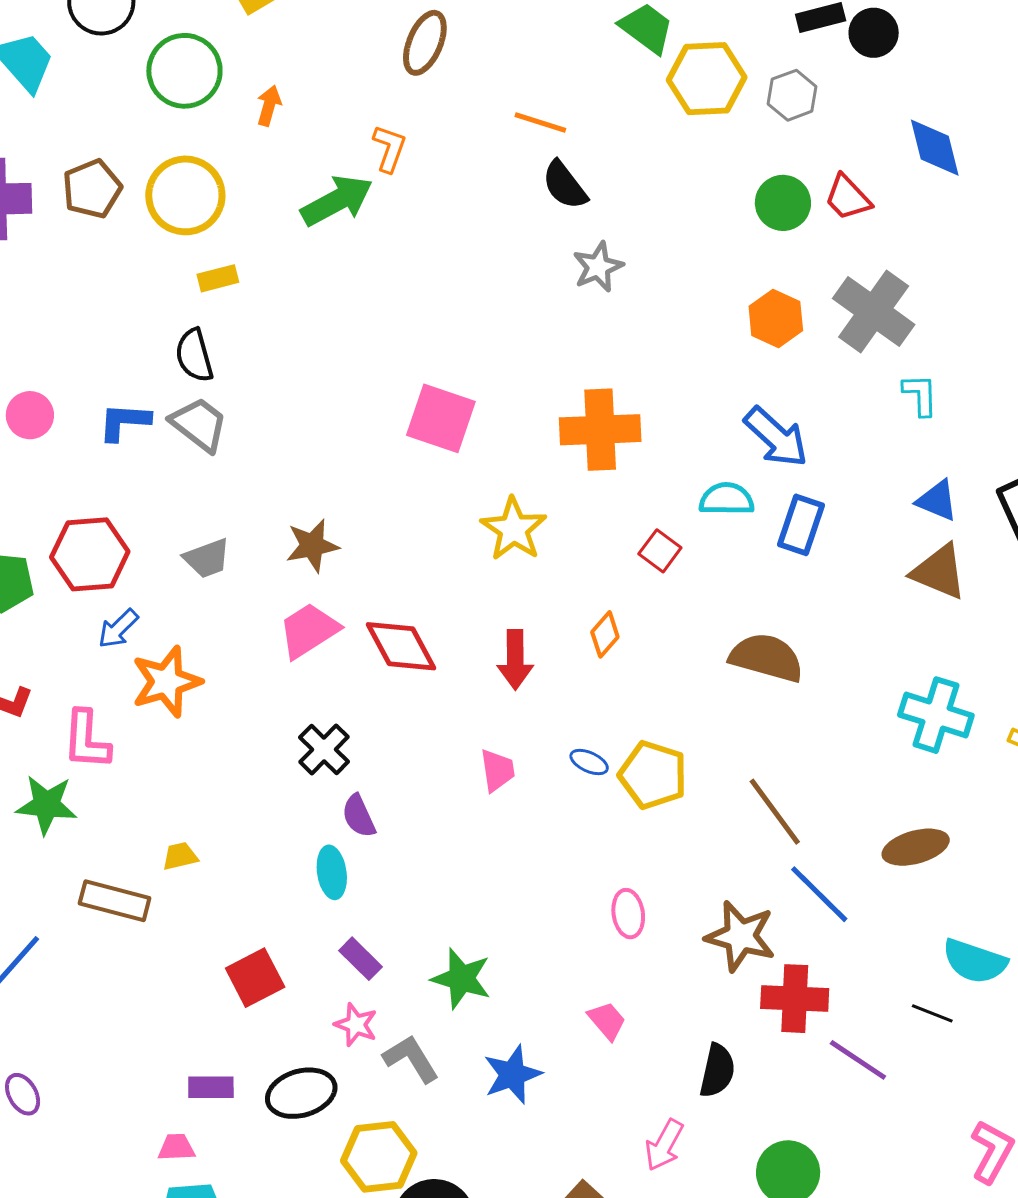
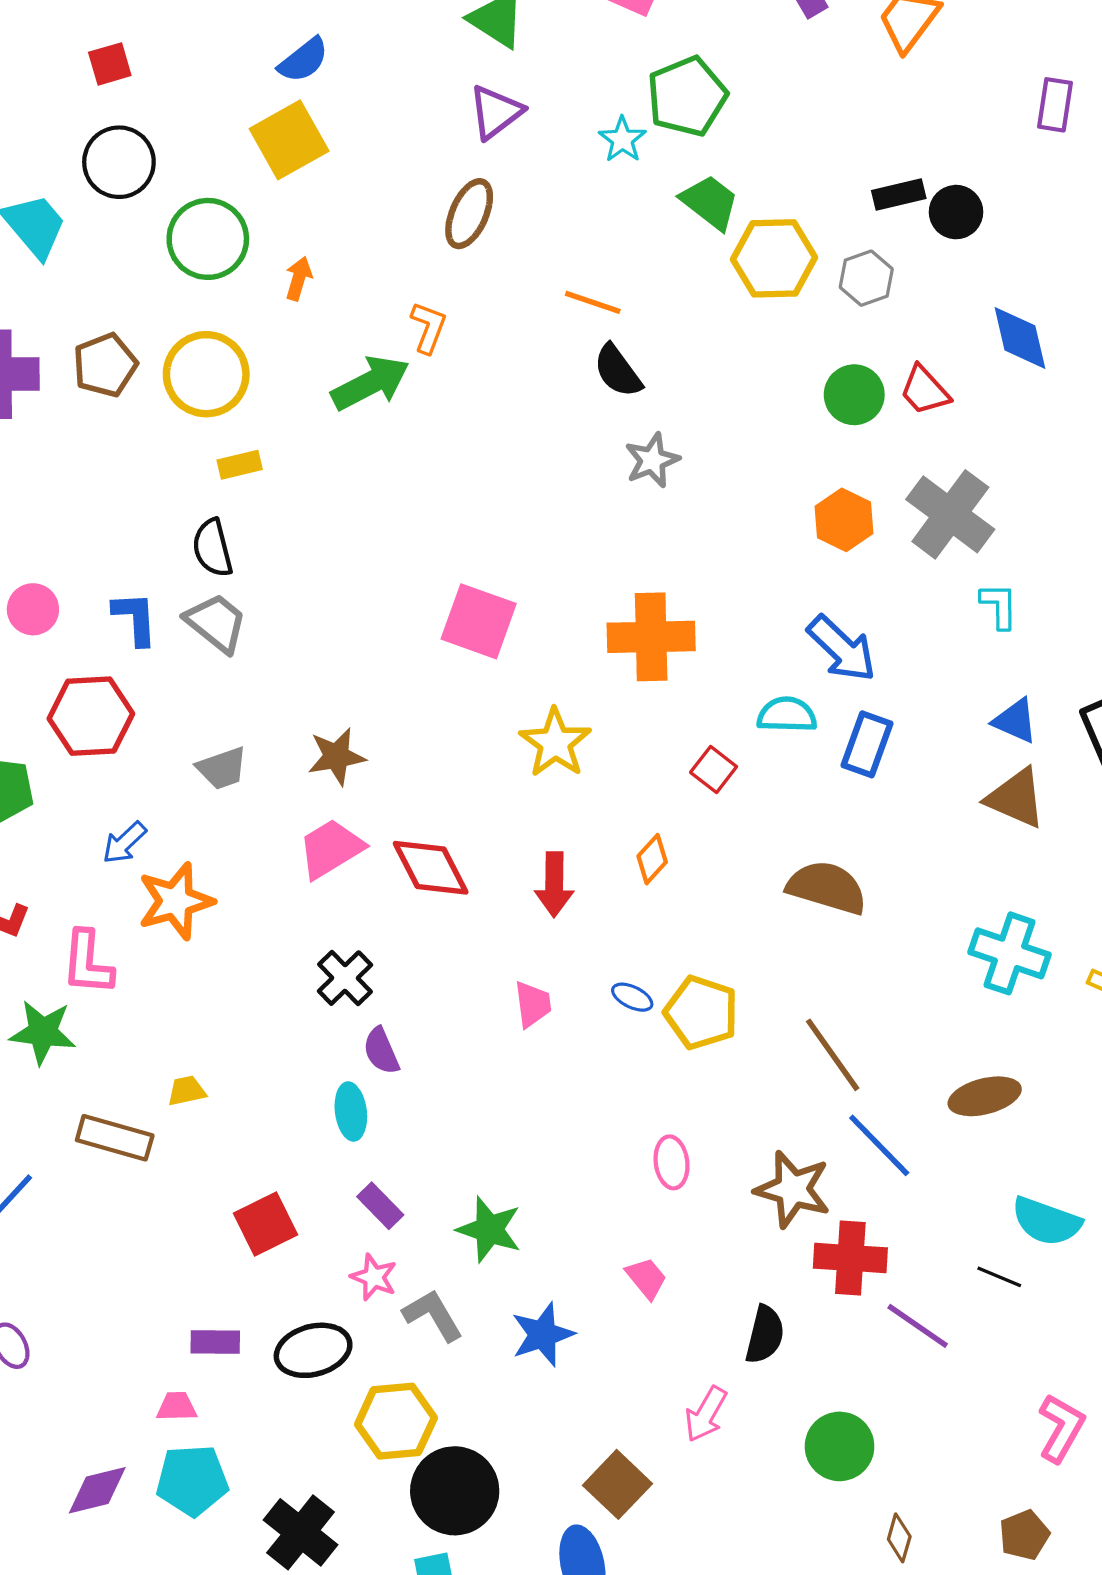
blue L-shape: (124, 422) -> (135, 618), turned 82
red hexagon: (90, 554) -> (91, 716), moved

